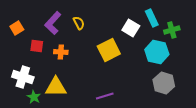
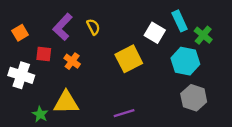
green cross: (172, 30) -> (203, 35), turned -35
orange cross: (61, 52) -> (72, 61), turned 32
white cross: (23, 77) -> (21, 75), moved

